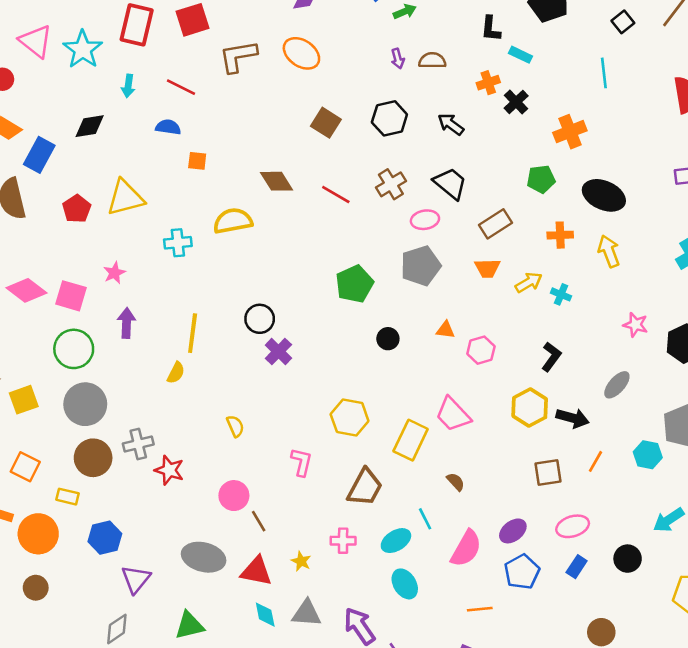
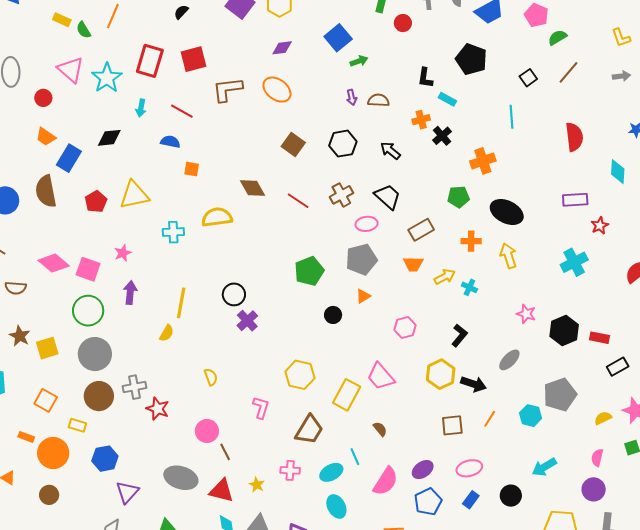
orange triangle: (445, 330) -> (363, 296), moved, turned -42

